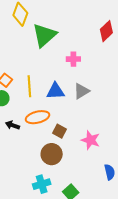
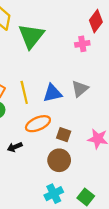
pink cross: (73, 59) -> (82, 44), moved
black arrow: (13, 125) -> (15, 147), moved, turned -32

